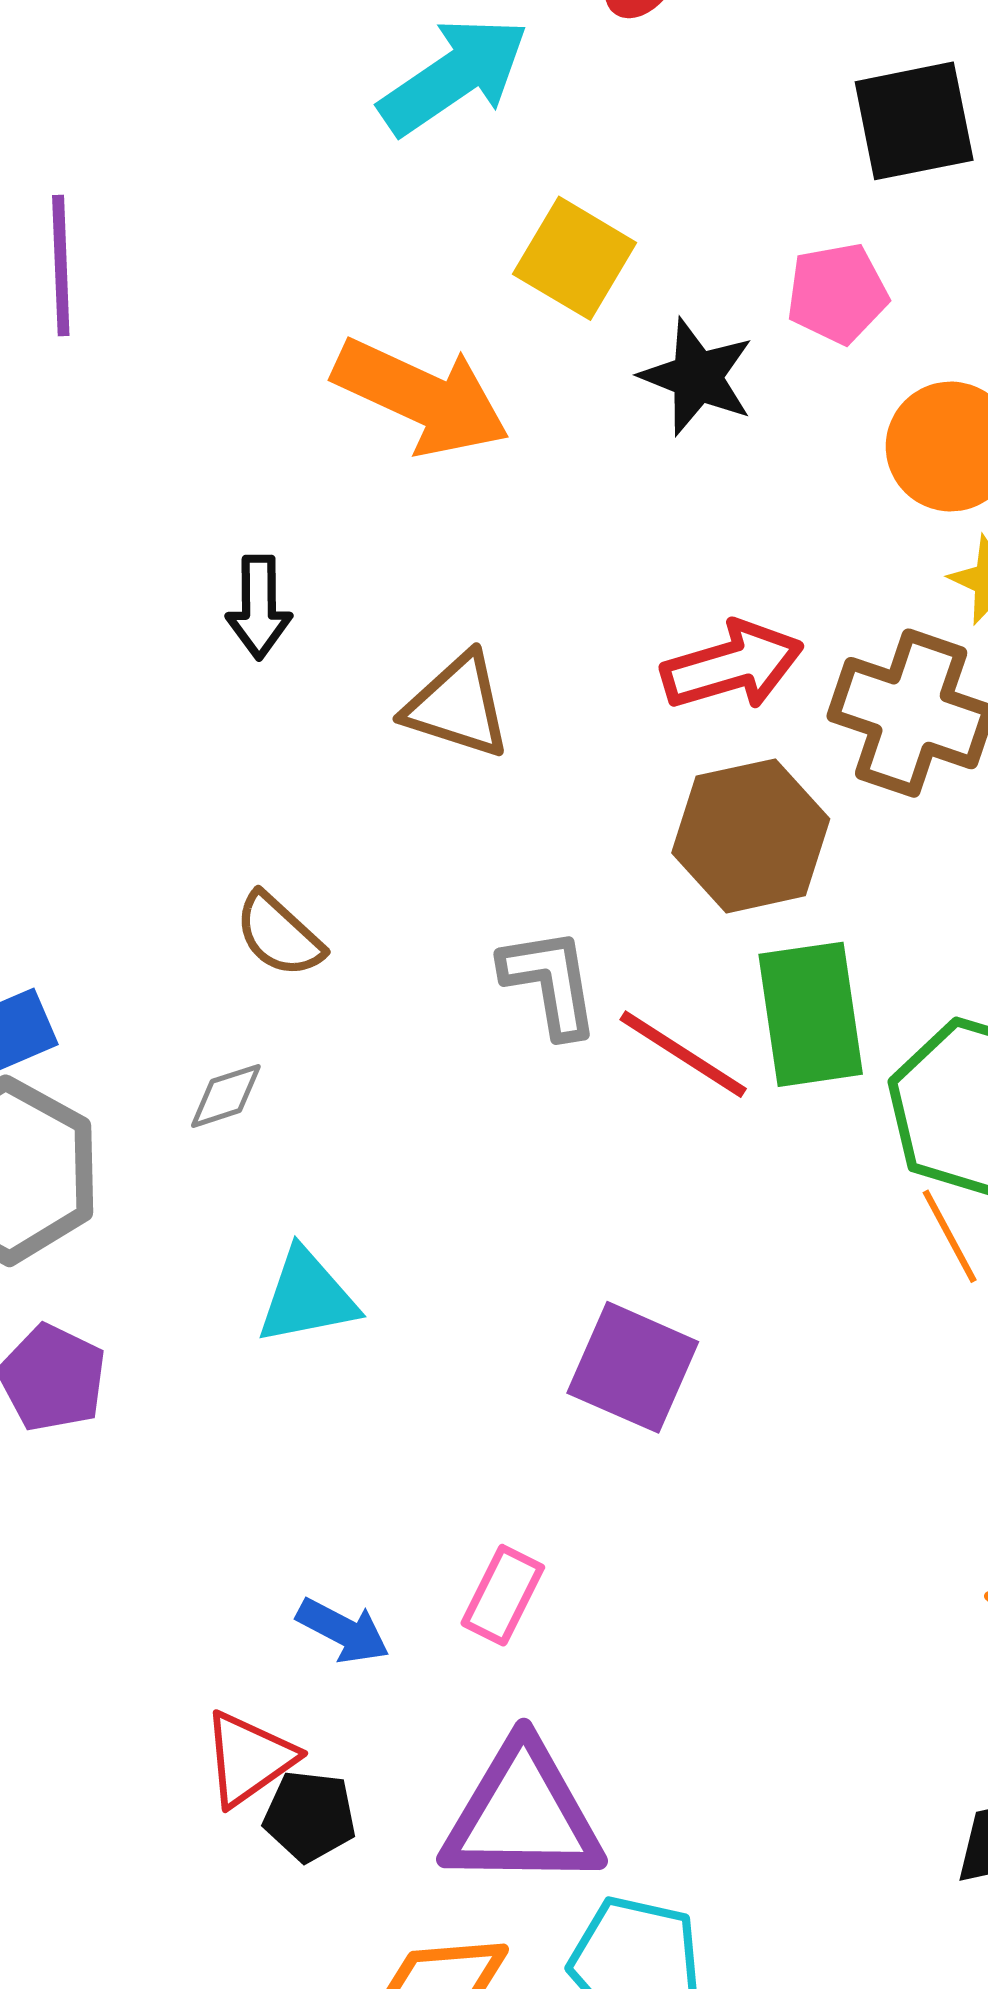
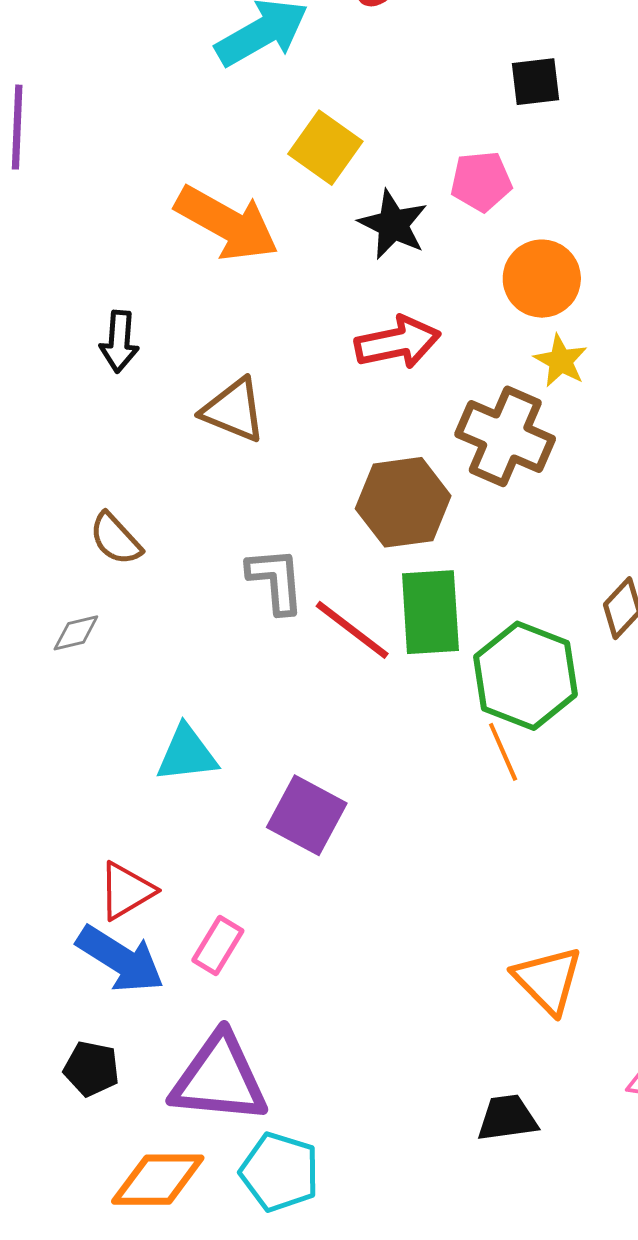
black square: (914, 121) -> (536, 82), size x0.7
red arrow: (732, 666) -> (398, 342), moved
cyan triangle: (307, 1297) -> (187, 754), moved
blue arrow: (343, 1631) -> (120, 959), size x1.6
red triangle: (249, 1759) -> (126, 891), moved

